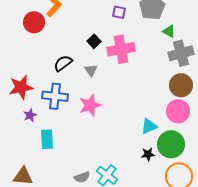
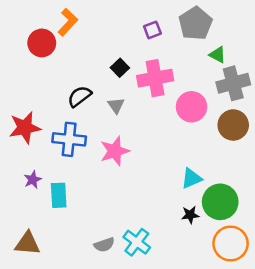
purple square: (119, 12) -> (152, 30), turned -32
pink circle: (178, 111) -> (192, 107), moved
purple star: (30, 115) -> (33, 180), moved

